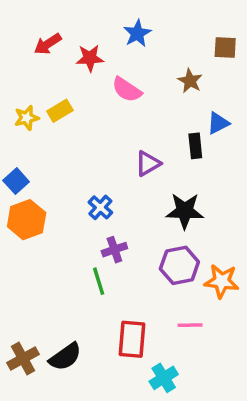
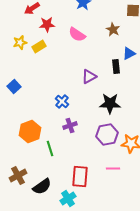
red star: (90, 58) -> (47, 24), moved
yellow star: (27, 118) -> (20, 42), moved
orange hexagon: (27, 220) -> (30, 132), moved
green line: (99, 281) -> (50, 148), moved
brown cross: (23, 359) -> (18, 176), moved
cyan cross: (164, 378) -> (68, 198), moved

